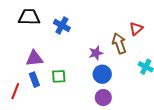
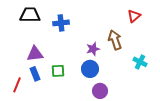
blue cross: (62, 25) -> (61, 23), turned -35
red triangle: (136, 29) -> (134, 16), moved
blue circle: (102, 74) -> (90, 69), moved

